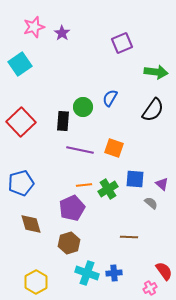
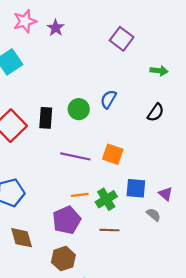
purple square: (122, 43) -> (122, 39), turned -30
green arrow: (156, 72) -> (159, 71), size x0.7
black semicircle: (153, 110) -> (156, 112), size x0.7
black rectangle: (63, 121) -> (46, 118), moved
brown line: (129, 237) -> (109, 230), moved

